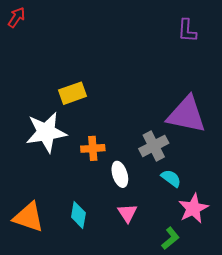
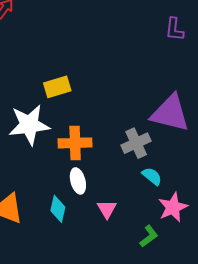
orange cross: (93, 148) -> (75, 143), size x1.4
white ellipse: (120, 174) -> (78, 181), moved

